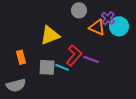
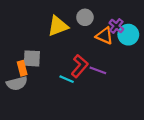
yellow triangle: (50, 35) -> (58, 26), moved
gray square: (47, 67) -> (32, 58), moved
gray semicircle: (16, 85) -> (17, 83), moved

